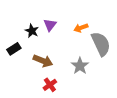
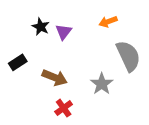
orange arrow: (81, 28) -> (108, 22), moved
black star: (32, 31) -> (41, 27), moved

